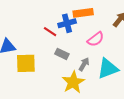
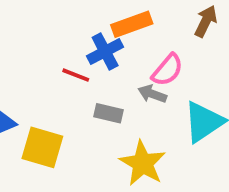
yellow square: (26, 63) -> (42, 147), turned 30
gray arrow: (84, 64) -> (152, 94), moved, turned -88

